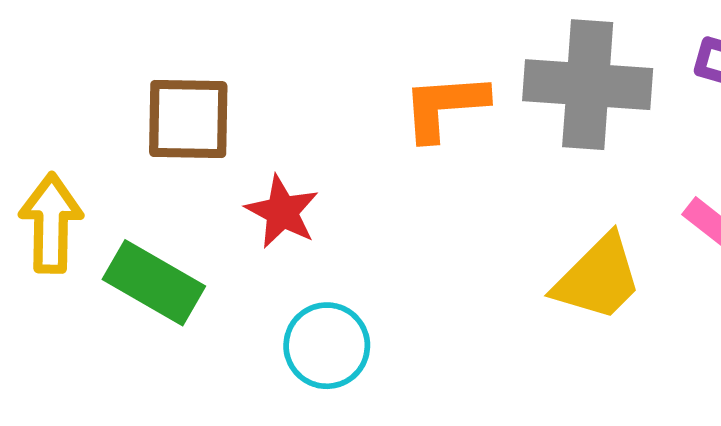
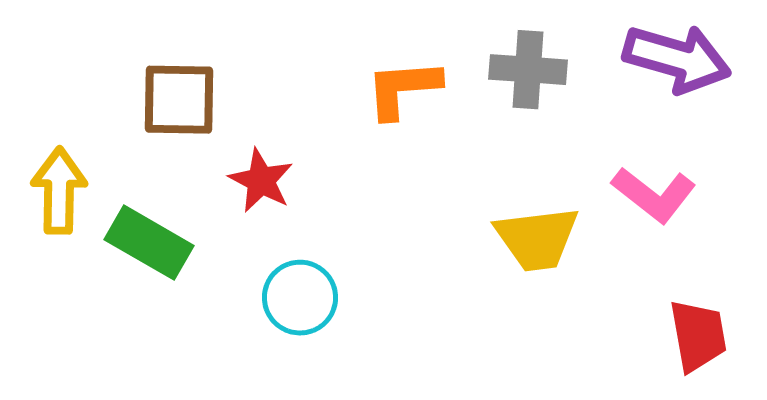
gray cross: (588, 85) -> (528, 70), size x0.7
yellow trapezoid: (598, 278) -> (537, 239), turned 38

